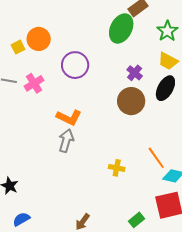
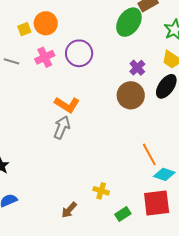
pink cross: (34, 83) -> (45, 57), moved
yellow cross: (117, 168) -> (101, 191), moved

